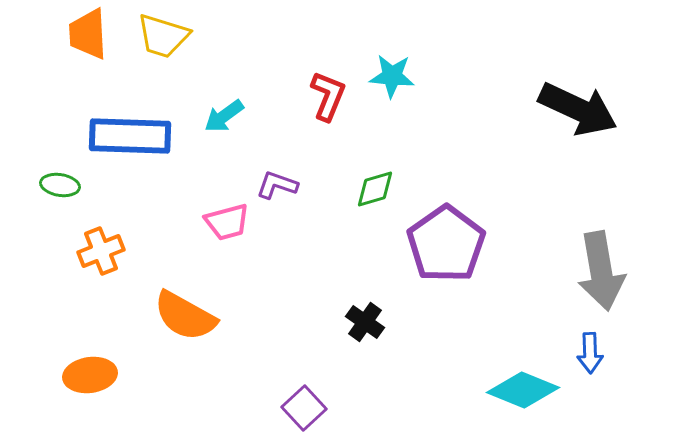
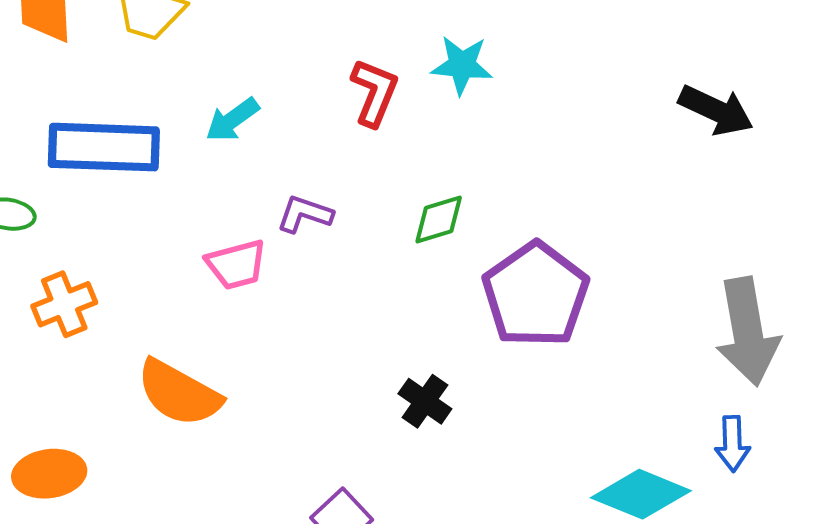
black arrow: (578, 109) -> (716, 110), size x0.7

